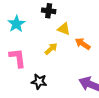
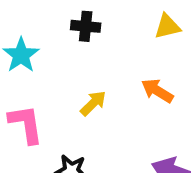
yellow triangle: (64, 29) -> (167, 26), moved, turned -32

